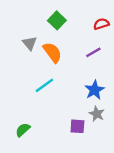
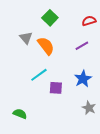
gray star: (97, 114) -> (89, 108), moved
purple square: (77, 126) -> (56, 88), moved
green semicircle: (23, 130) -> (20, 114), turned 64

